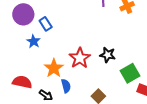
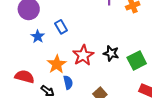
blue rectangle: (46, 24) -> (61, 27), moved
green square: (130, 73) -> (137, 61), moved

